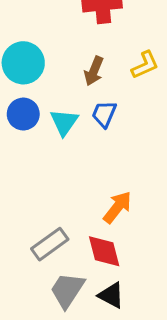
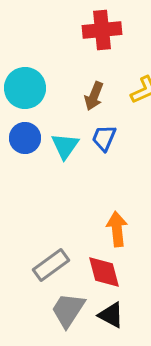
orange arrow: (117, 207) -> (117, 229), turned -44

